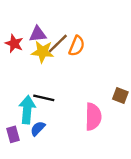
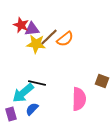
red star: (14, 44) -> (21, 25), moved
orange semicircle: (77, 46) -> (65, 39), turned 30
cyan arrow: (27, 110) -> (23, 93), turned -135

